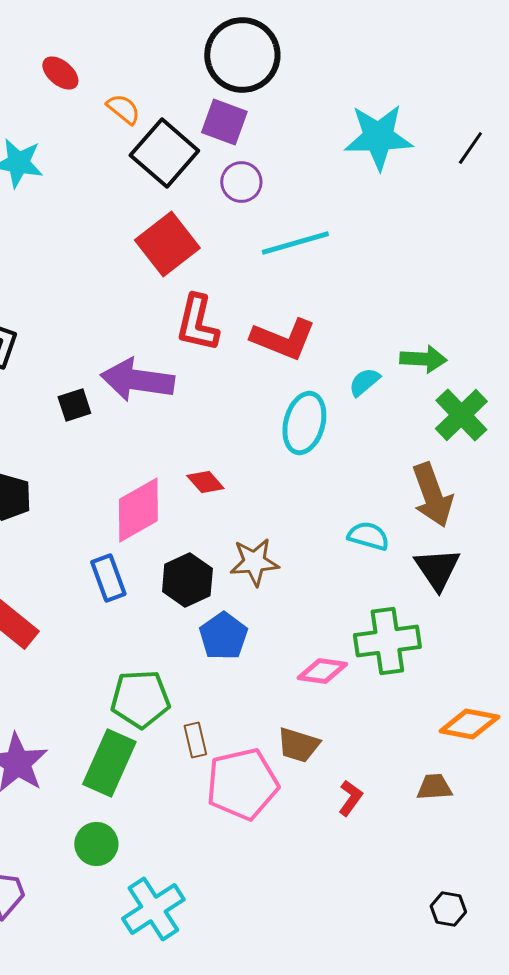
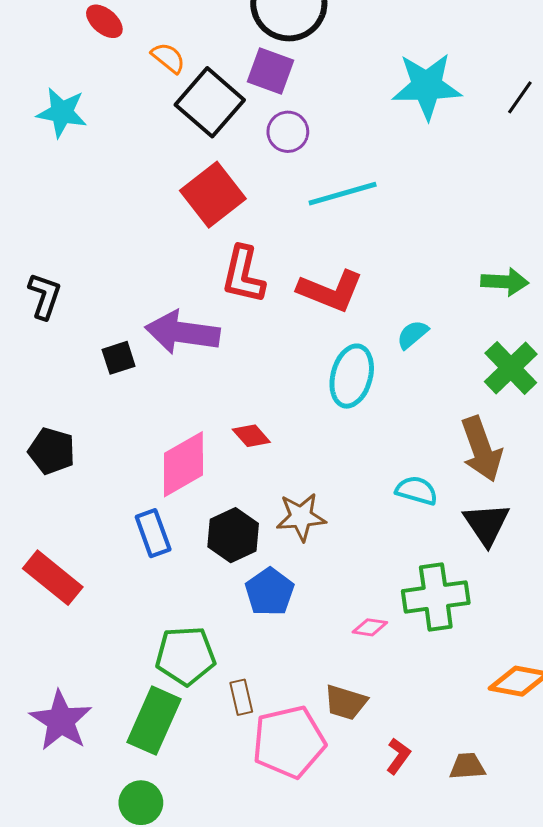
green arrow: (423, 359) -> (505, 282), moved
pink diamond: (322, 671) -> (370, 627), size x0.7
brown trapezoid: (434, 787) -> (467, 766), moved

